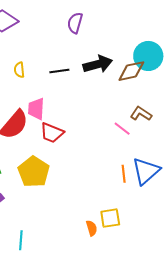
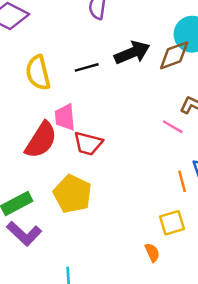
yellow semicircle: (19, 70) -> (38, 73), size x1.8
yellow square: (110, 218) -> (172, 223), moved

